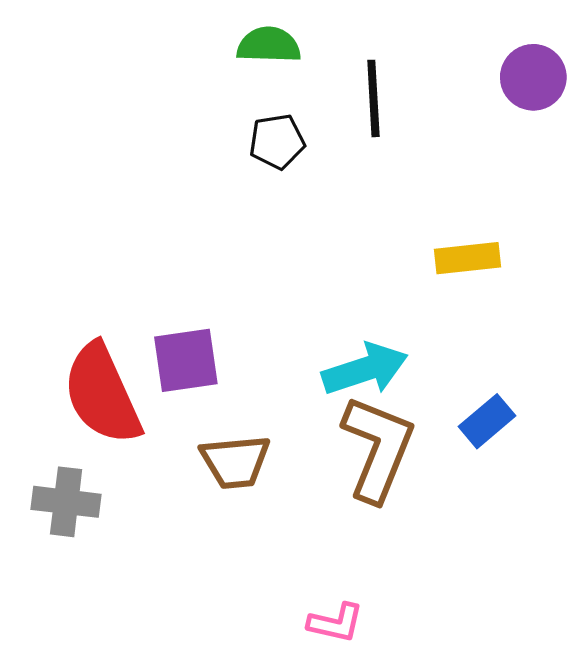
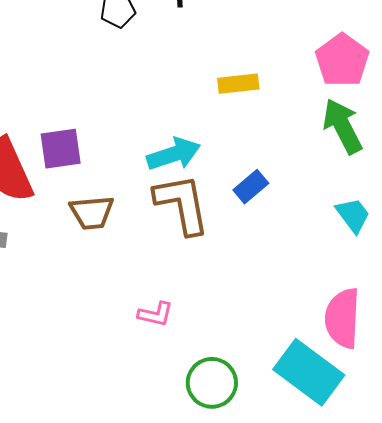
brown L-shape: (378, 448) -> (182, 204), turned -32

